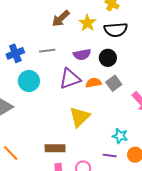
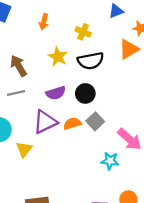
brown arrow: (61, 18) -> (19, 66), moved, turned 108
yellow triangle: (80, 117) -> (24, 149), moved, size x0.7
cyan star: (120, 136) -> (110, 161), moved

